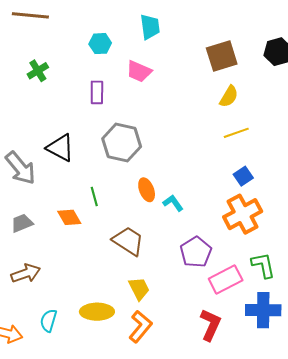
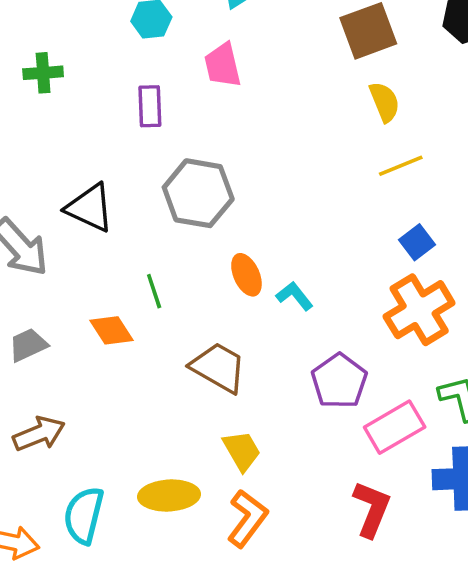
green cross: (38, 71) -> (43, 73), turned 30
pink trapezoid: (139, 71) -> (223, 65), turned 56
yellow semicircle: (229, 96) -> (385, 102), turned -50
cyan semicircle: (49, 320) -> (84, 515), size x1.4

